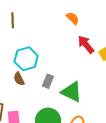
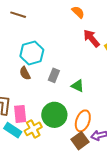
brown line: (13, 20) -> (18, 15), turned -70
green triangle: (72, 92) -> (78, 86), size x0.6

